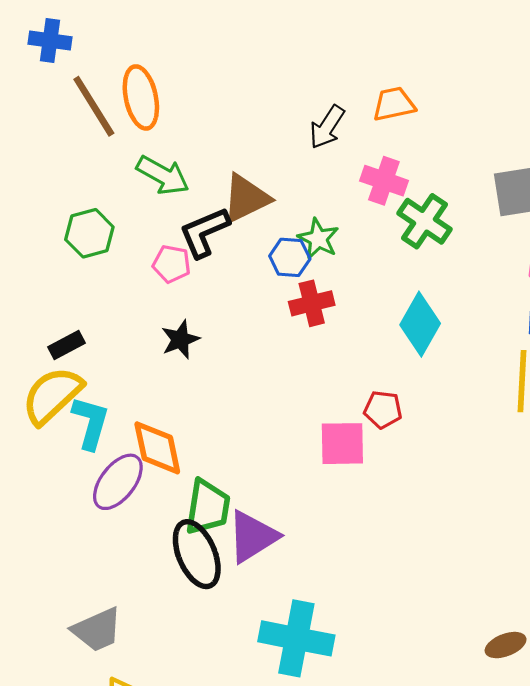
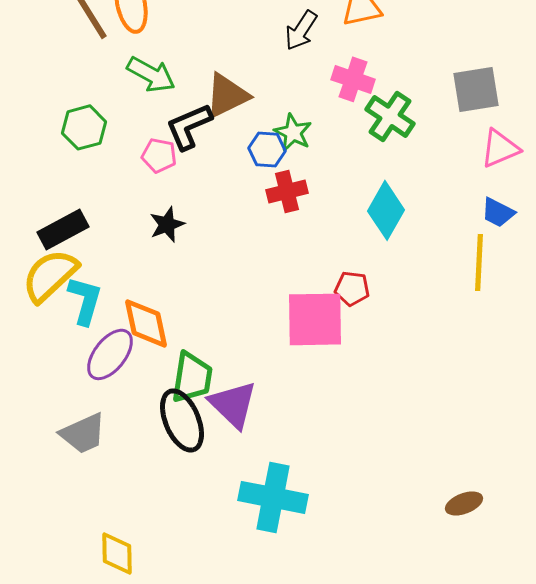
black rectangle: (66, 345) -> (63, 229), size x1.5
pink square: (342, 444) -> (315, 319), size x1.4
purple triangle: (253, 537) -> (233, 404), turned -44
gray trapezoid: (97, 630) -> (83, 433), moved

